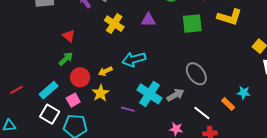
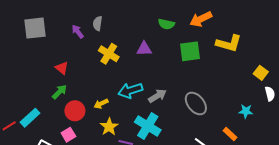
cyan rectangle: (49, 90) -> (30, 118), moved
yellow star: (101, 93) -> (109, 127), moved
cyan star: (244, 93) -> (246, 111), moved
gray arrow: (175, 95) -> (157, 96), moved

